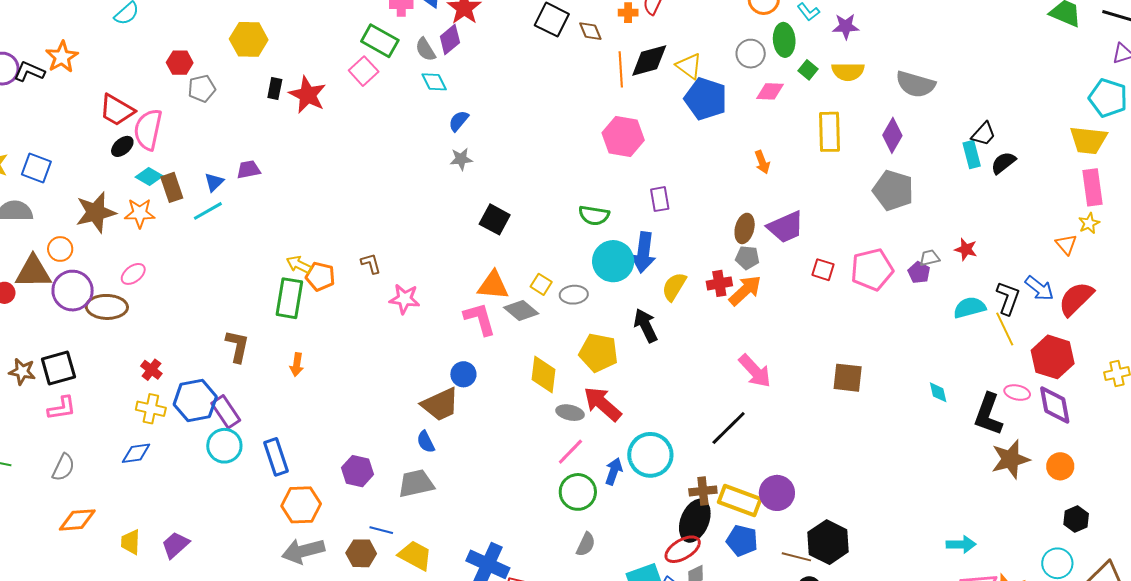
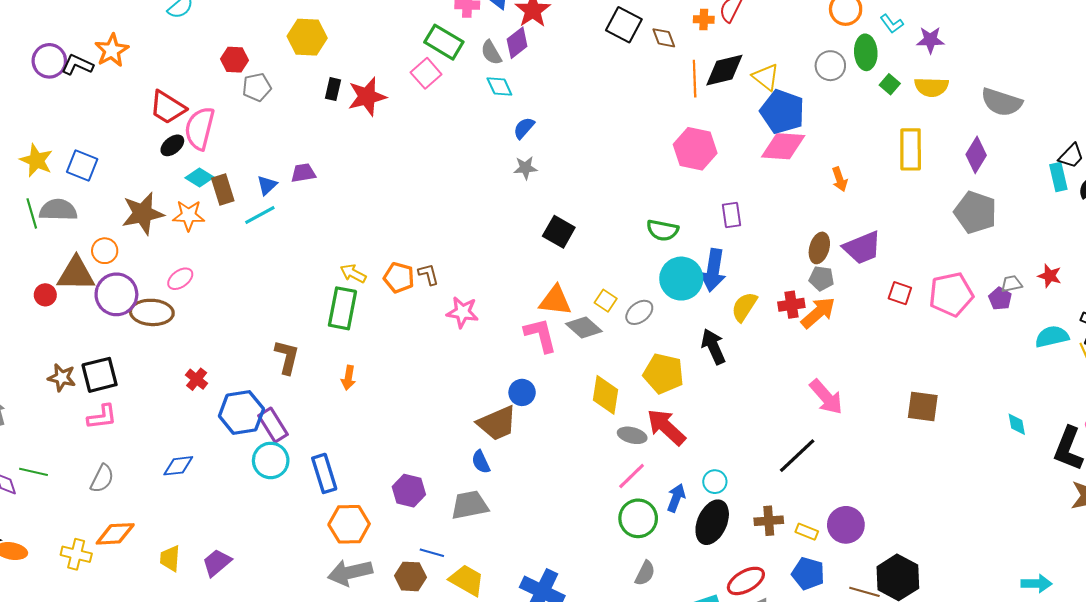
pink diamond: (770, 91) -> (783, 146), moved, size x1.5
red star: (308, 95) -> (367, 97), turned 30
orange pentagon: (320, 276) -> (399, 278), moved
gray ellipse: (574, 295) -> (639, 312), turned -36
yellow cross: (151, 409) -> (76, 554), moved
cyan circle: (650, 455) -> (715, 482), size x0.5
yellow rectangle: (740, 500) -> (807, 532), size x0.5
black ellipse: (695, 521) -> (712, 522), moved

